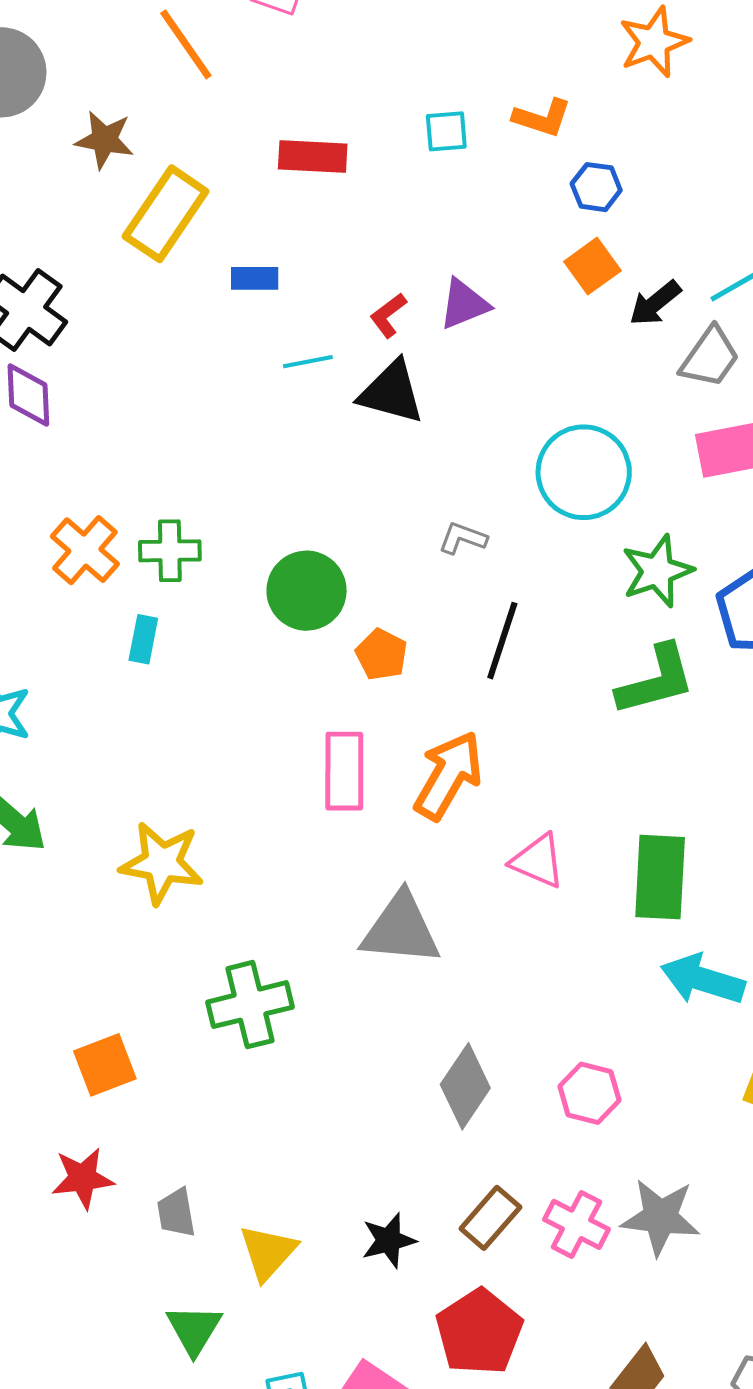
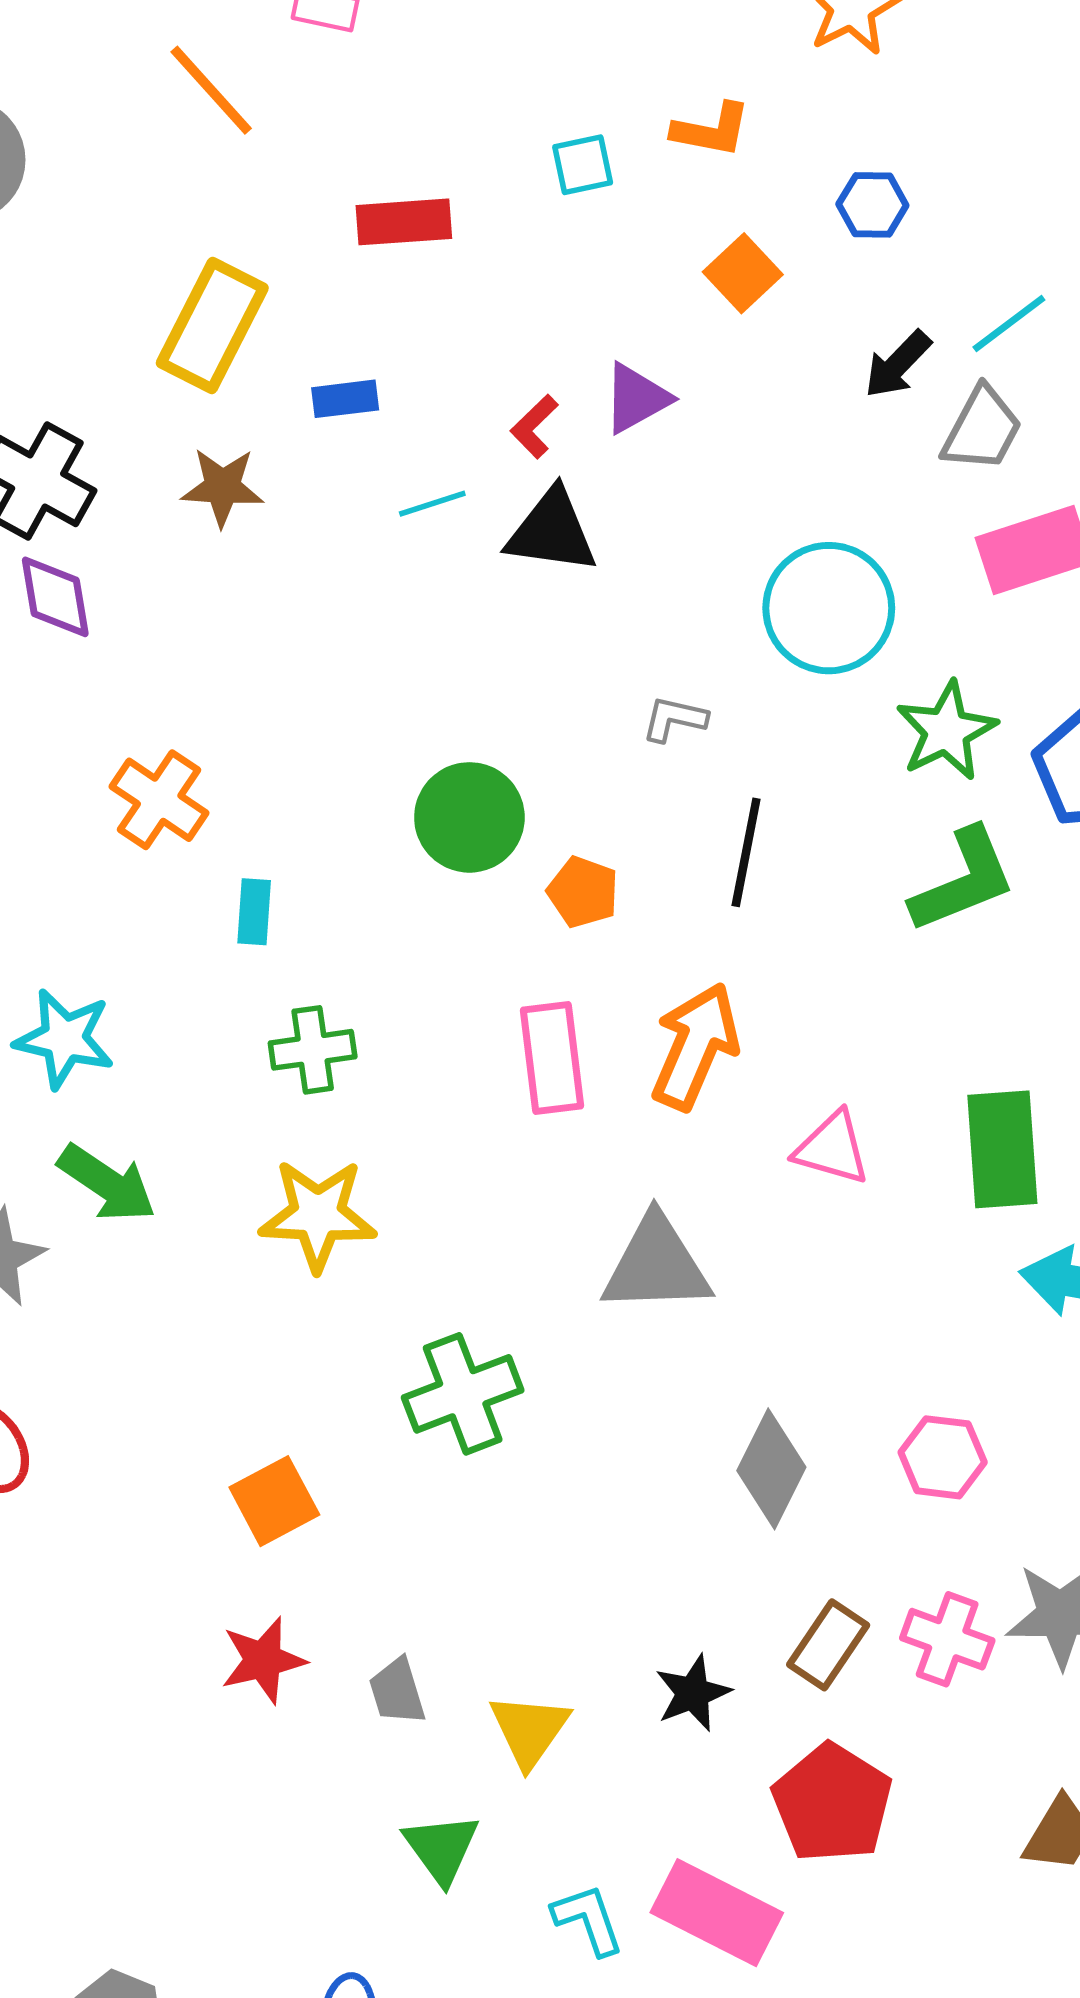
brown star: (104, 140) -> (222, 487), moved
blue hexagon: (596, 187) -> (872, 205), moved
orange square: (592, 266) -> (743, 273), moved
green cross: (170, 551) -> (313, 1050), moved

